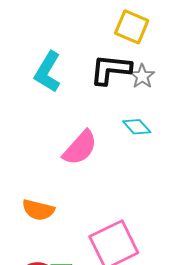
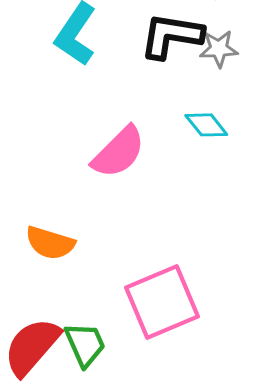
gray star: (142, 76) -> (219, 49), turned 30

